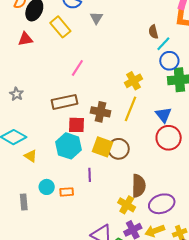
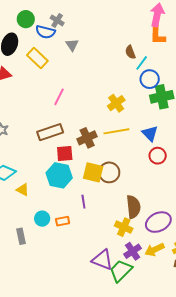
yellow line: (131, 109) -> (116, 131), turned 65
brown cross: (101, 112) -> (87, 138), turned -30
red circle: (169, 138) -> (158, 156), size x0.7

